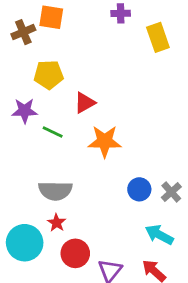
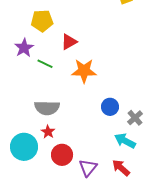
purple star: (25, 111) -> (24, 48), turned -30
gray cross: (171, 192) -> (135, 118), moved

